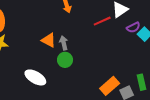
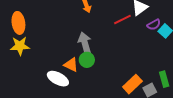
orange triangle: (49, 40) -> (71, 65), moved
gray arrow: (64, 43) -> (85, 43), size x1.5

